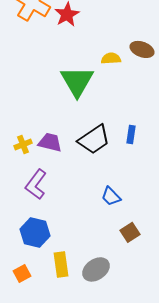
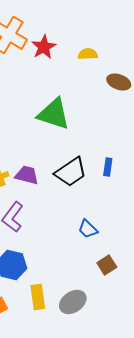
yellow semicircle: (111, 58) -> (88, 54), moved
green triangle: (77, 81) -> (54, 114), turned -42

